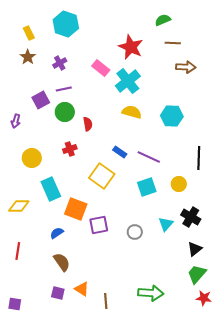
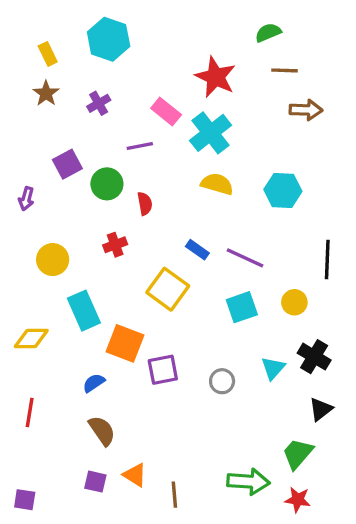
purple line: (64, 89) -> (140, 146), moved
green trapezoid: (197, 274) -> (298, 454), moved
red star: (204, 298) -> (298, 500), moved

